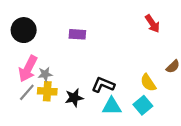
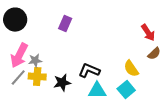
red arrow: (152, 24) -> (148, 33), moved
purple rectangle: (77, 34) -> (65, 24), turned -70

